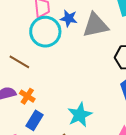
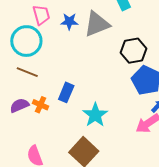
cyan circle: (45, 32) -> (26, 41), moved
blue rectangle: (34, 120) -> (66, 92), moved

